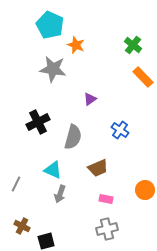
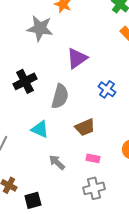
purple triangle: (90, 99) -> (77, 58), size x1.6
gray arrow: (60, 194) -> (57, 162), moved, turned 114

